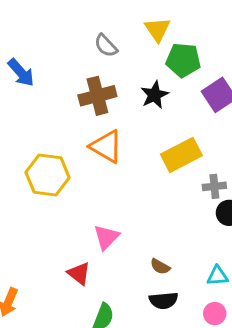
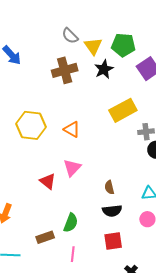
yellow triangle: (157, 29) -> (93, 46), moved
orange triangle: (106, 146) -> (72, 129), moved, size x0.7
brown semicircle: (160, 267) -> (109, 187), turned 48
red triangle: (79, 273) -> (48, 181), moved

